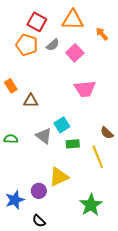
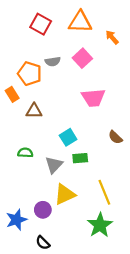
orange pentagon: (27, 45) -> (30, 74), moved
gray semicircle: (53, 45) -> (53, 62), moved, turned 32
brown semicircle: (107, 133) -> (115, 137), moved
gray triangle: (44, 136) -> (54, 165), moved, turned 36
green semicircle: (11, 139) -> (25, 153), moved
yellow line: (98, 157) -> (104, 192), moved

